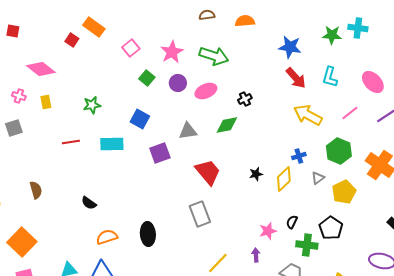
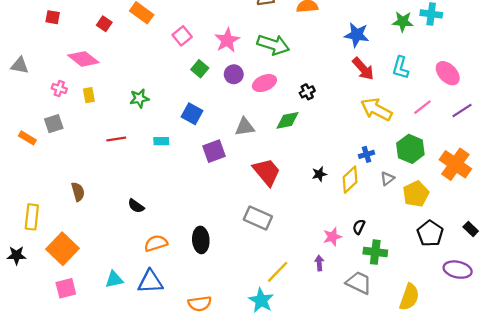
red square: (72, 40) -> (104, 24), moved
cyan rectangle: (112, 144) -> (161, 141), size x0.6
gray rectangle: (200, 214) -> (258, 218), turned -45
black pentagon: (331, 228) -> (430, 233), moved

